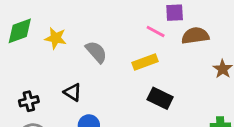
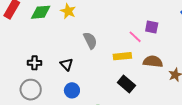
brown semicircle: (195, 36) -> (153, 62), moved
yellow star: (56, 38) -> (68, 11), moved

